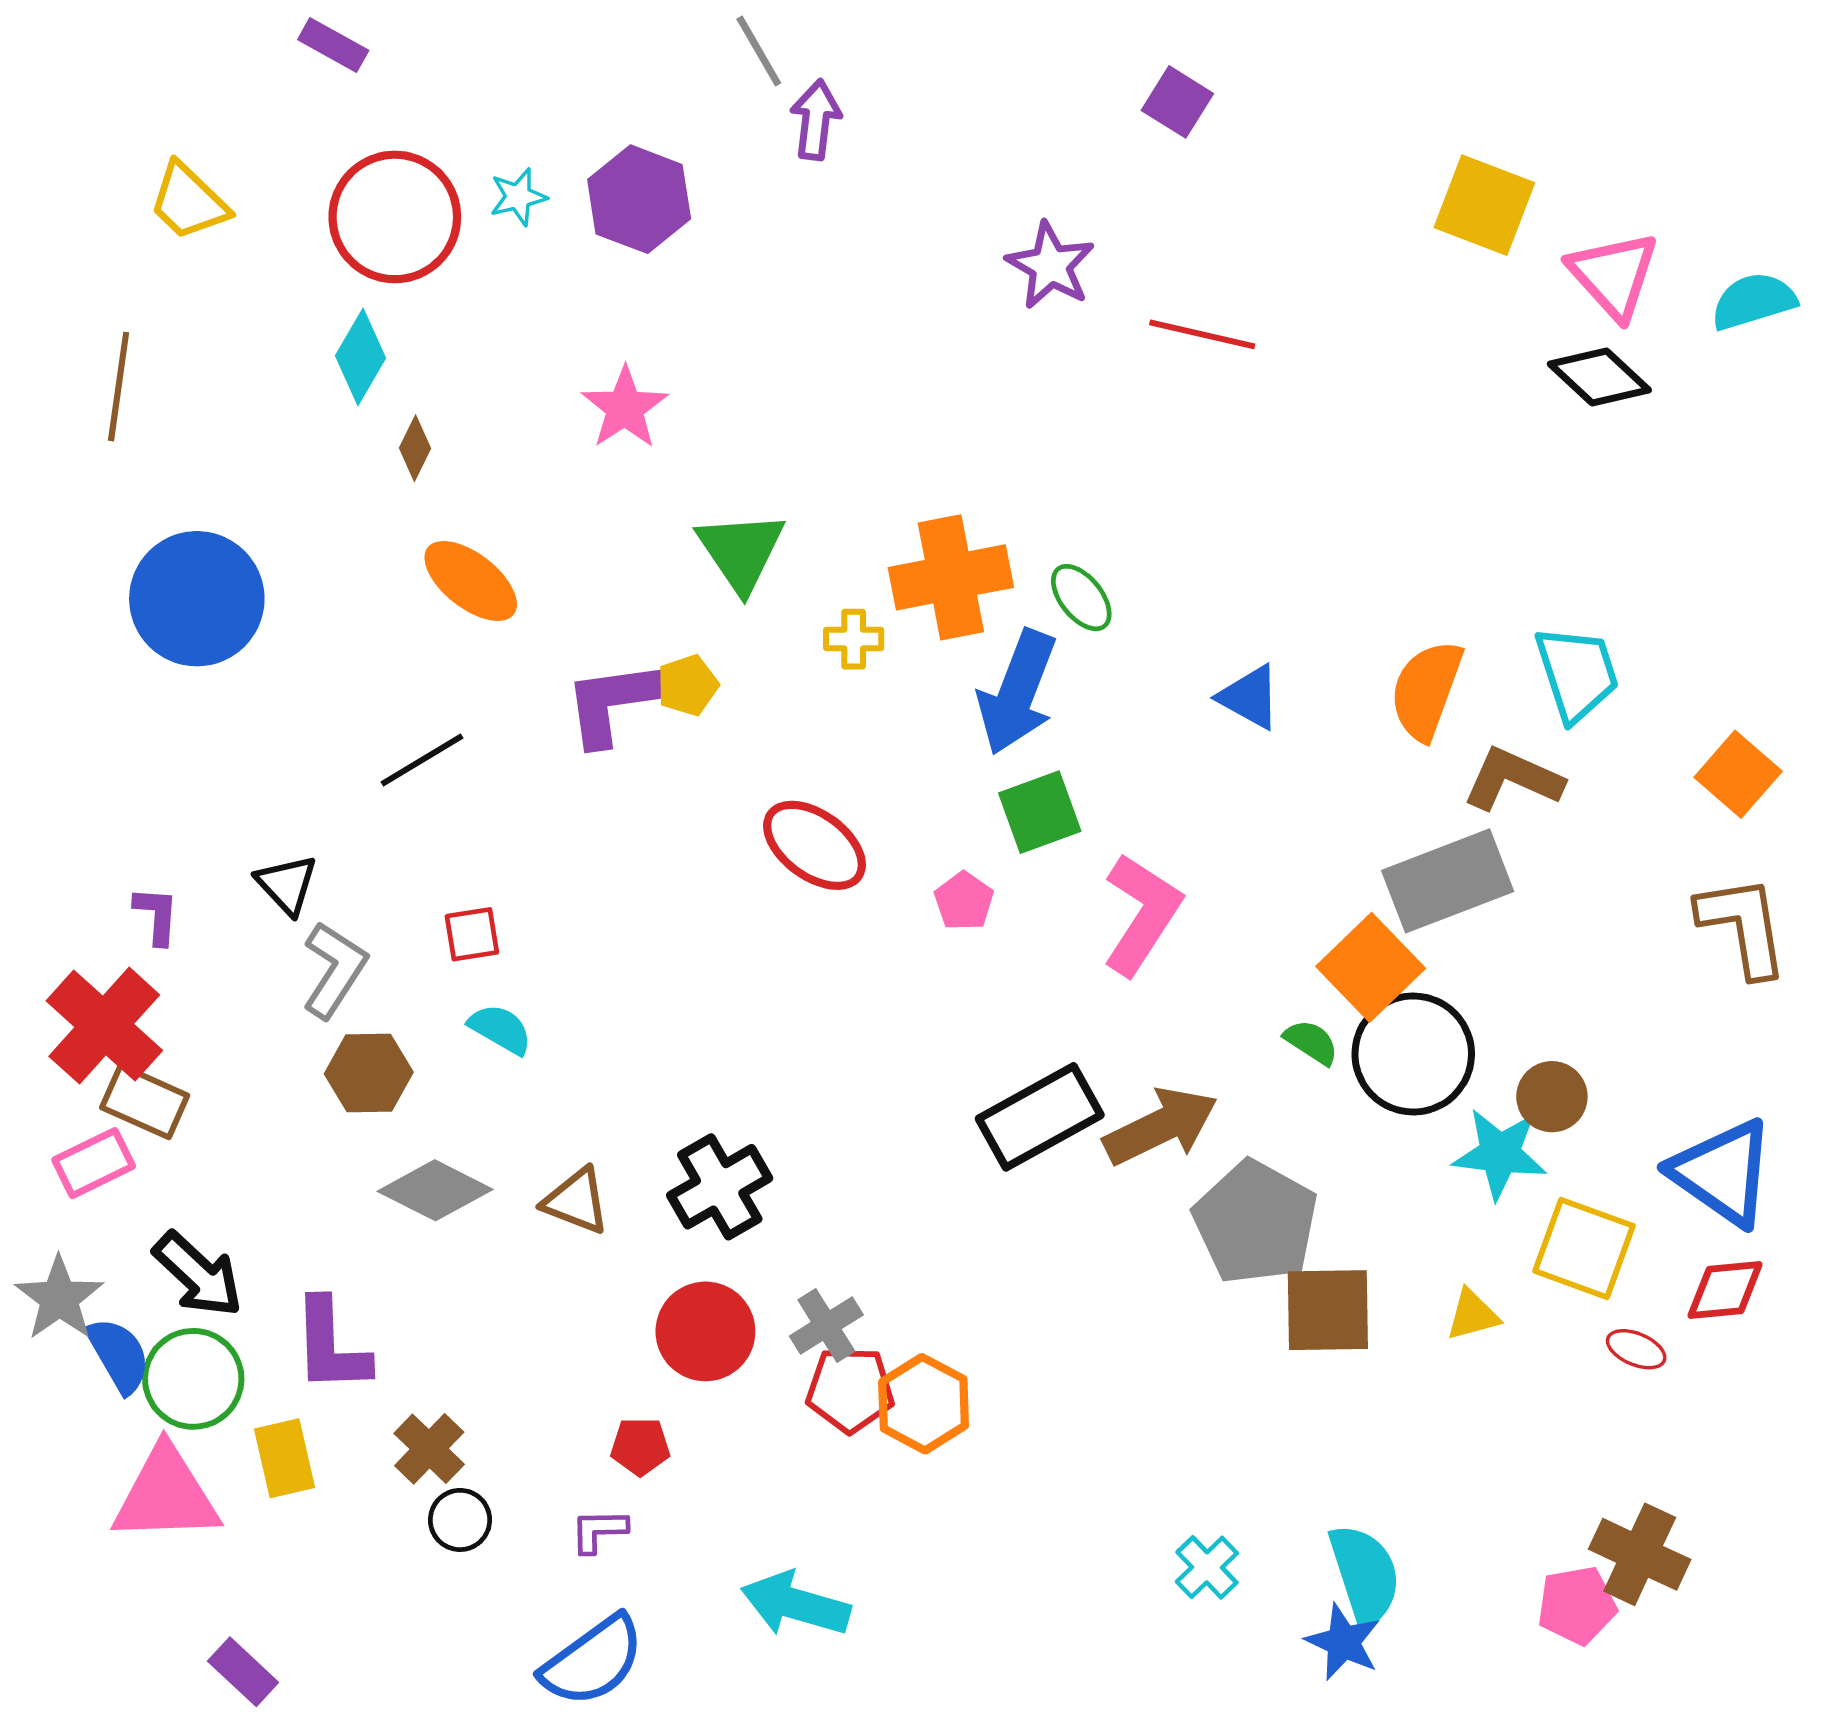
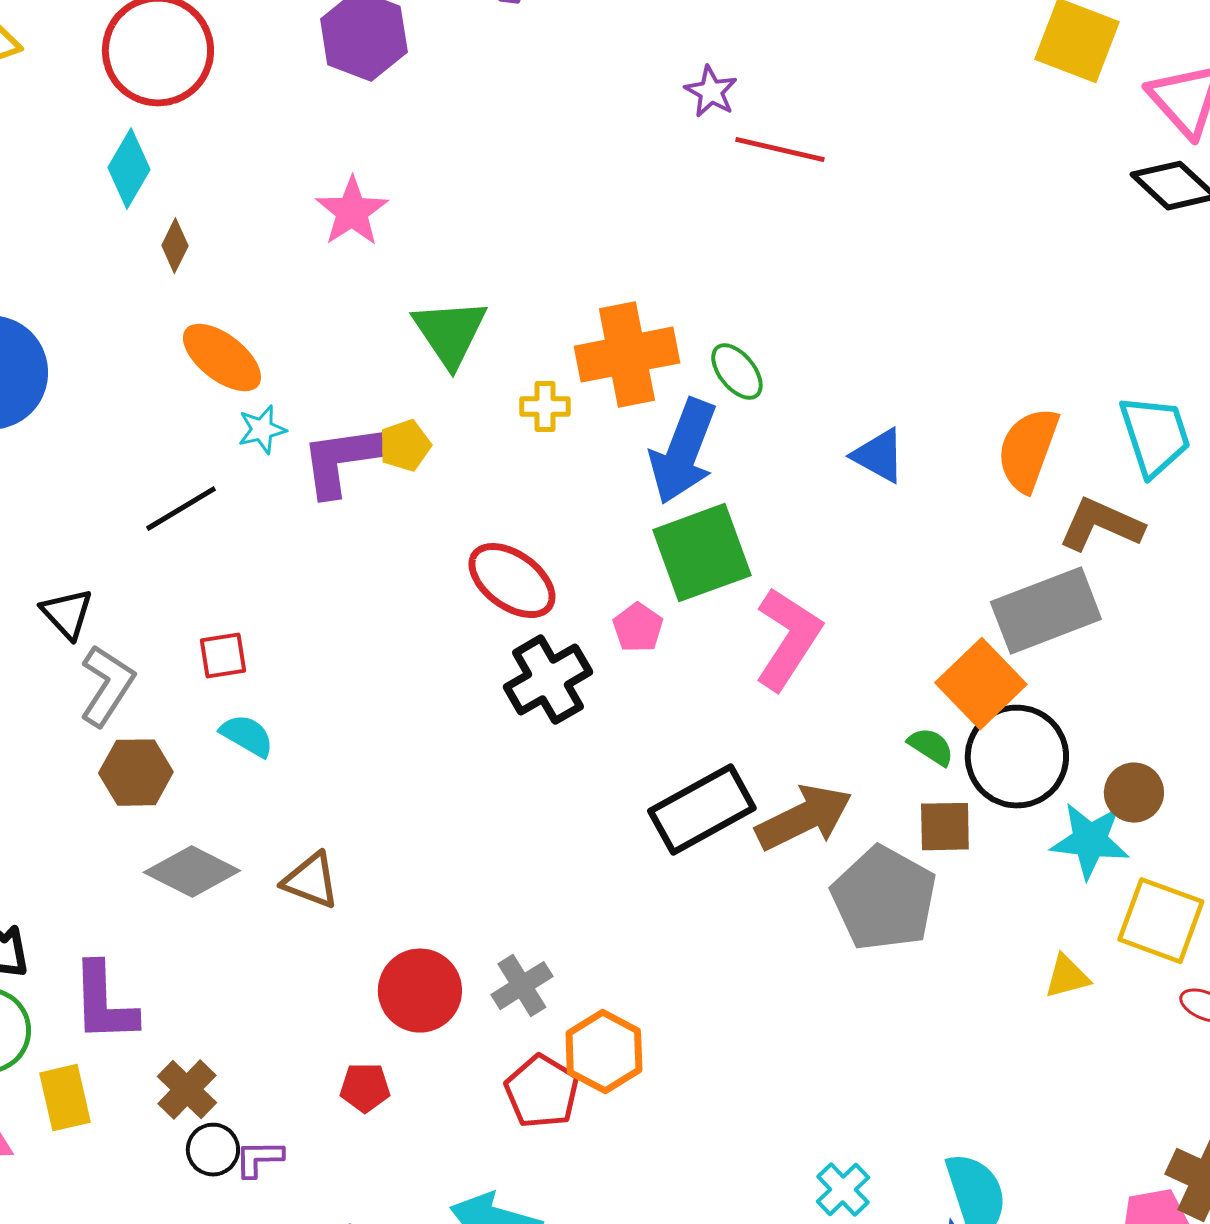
cyan star: (518, 197) -> (262, 430), moved
purple star: (1050, 266) -> (711, 92), size x0.7
red line: (1202, 334) -> (780, 150), moved
green square: (1040, 812) -> (702, 553), size x1.4
black cross: (720, 1187) -> (548, 680), moved
brown square: (1328, 1310) -> (945, 827), moved, size x0.7
red pentagon: (850, 1390) -> (542, 1092), moved, turned 30
purple L-shape: (599, 1531) -> (259, 1159), moved

